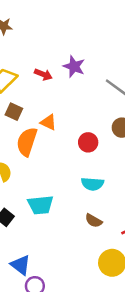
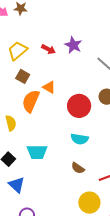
red circle: (88, 142) -> (79, 106), size x1.5
blue triangle: (21, 265) -> (17, 185), moved

